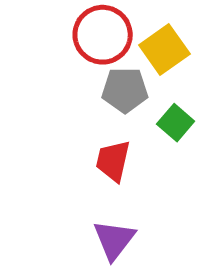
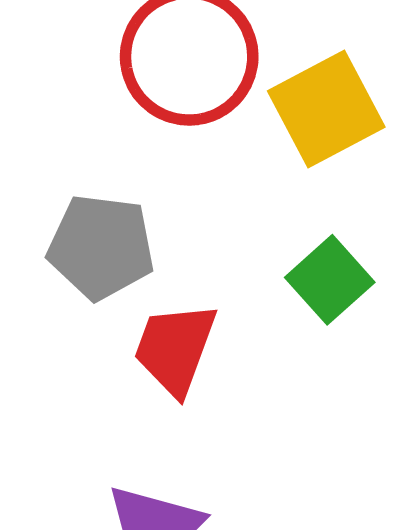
gray pentagon: (125, 90) -> (101, 247), moved

